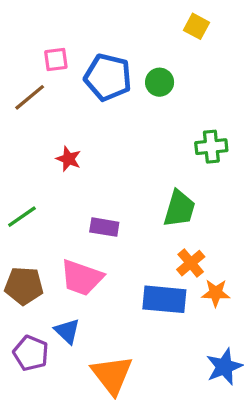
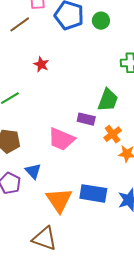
purple rectangle: (104, 227) -> (86, 119), moved
pink trapezoid: (82, 278) -> (61, 139), moved
blue rectangle: (164, 299) -> (93, 193), moved

